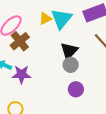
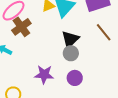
purple star: (22, 74) -> (44, 75), moved

